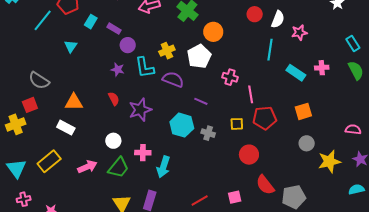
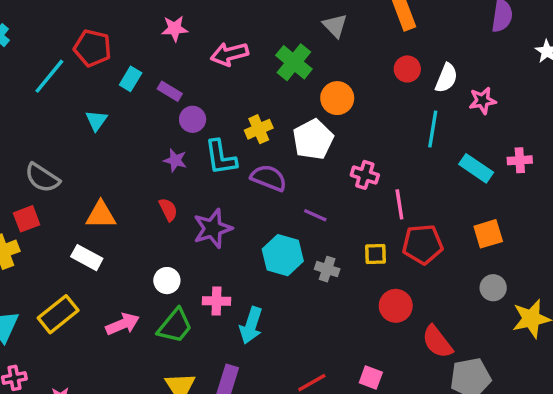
red semicircle: (265, 185) -> (437, 342), moved
pink square: (235, 197) -> (371, 378), turned 32

